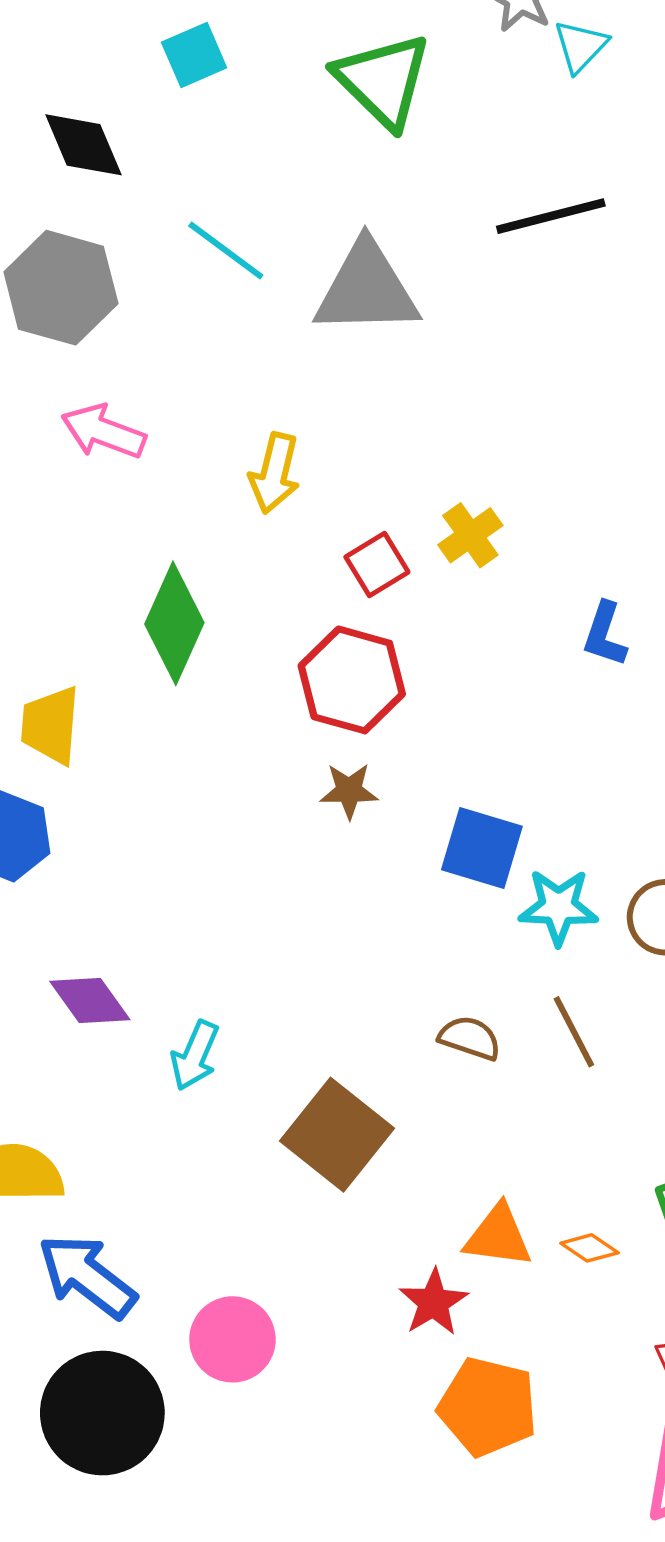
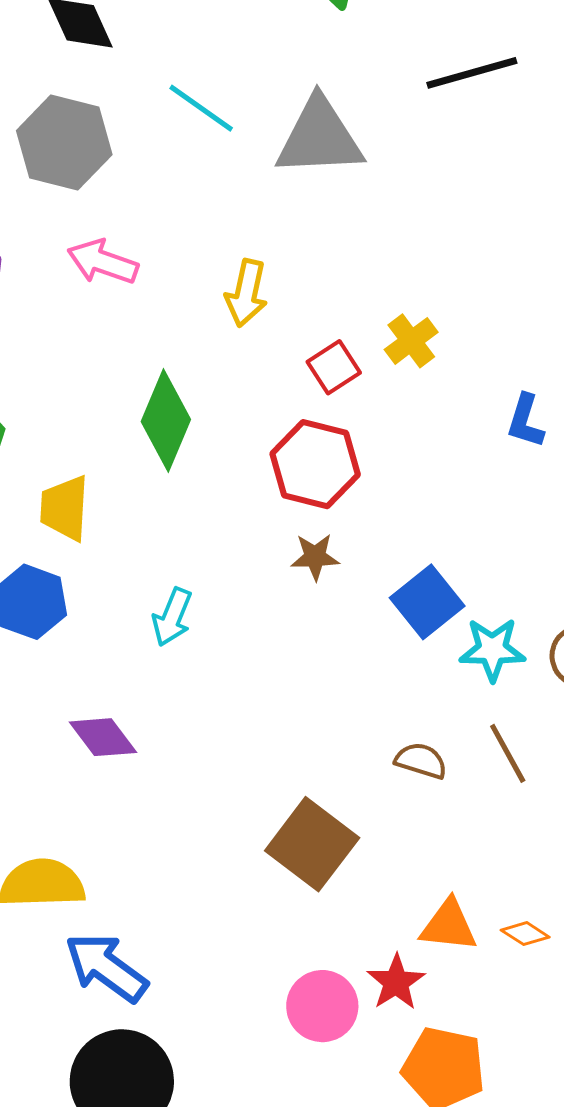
blue square: (482, 848) -> (427, 602), turned 36
cyan arrow: (195, 1056) -> (172, 617), moved
pink circle: (232, 1339) -> (322, 1006), moved

